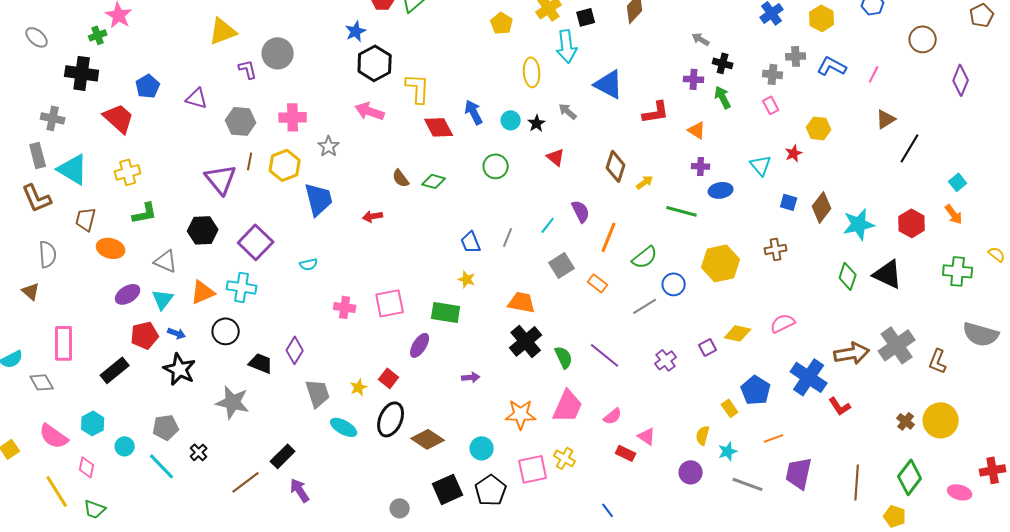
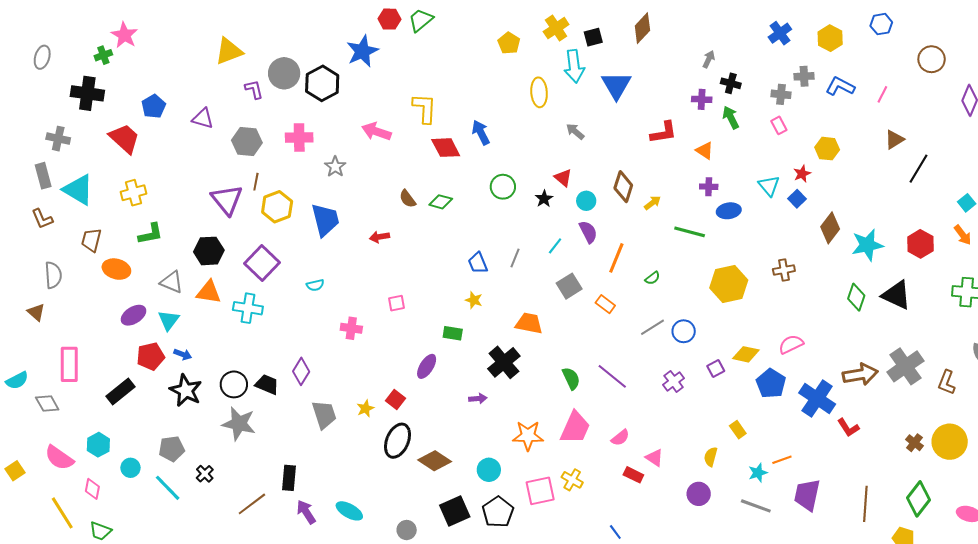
blue star: (356, 31) -> (362, 51), size x1.5
gray ellipse: (37, 37) -> (42, 57), turned 65
gray arrow: (701, 39) -> (709, 59), turned 84
black hexagon: (375, 63) -> (322, 83), moved
blue triangle: (609, 84) -> (616, 85), moved, turned 32
cyan circle: (511, 120) -> (586, 201), moved
black star: (537, 123) -> (544, 199), moved
yellow hexagon: (285, 165) -> (277, 207), moved
brown L-shape: (37, 198) -> (42, 219), size x0.7
blue square: (789, 202) -> (797, 199), moved, turned 30
green semicircle: (645, 257) -> (652, 278), size x0.6
blue circle: (674, 284) -> (684, 331), moved
orange triangle: (203, 292) -> (209, 292), moved, turned 32
pink square: (390, 303) -> (396, 303), moved, size x0.6
green rectangle: (446, 312) -> (453, 333), size x0.7
black circle: (226, 331) -> (234, 384), moved
black cross: (526, 341) -> (504, 362), moved
blue pentagon: (756, 390) -> (771, 383), moved
cyan ellipse: (344, 427) -> (349, 511), moved
cyan star: (728, 451) -> (758, 473), moved
black rectangle: (283, 456) -> (289, 478), turned -40

